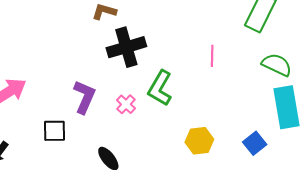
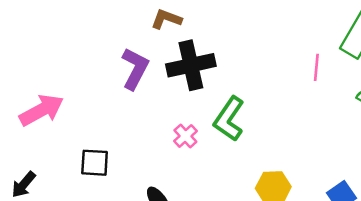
pink line: (212, 56) -> (316, 67), moved
purple L-shape: (84, 97) -> (135, 69), moved

